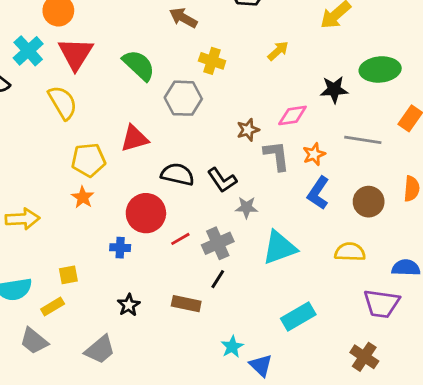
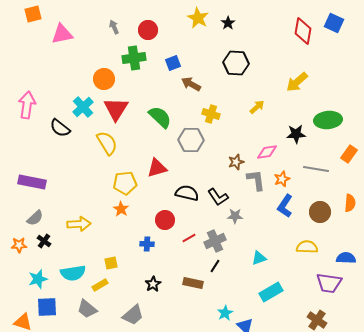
red circle: (146, 213) -> (165, 220), size x0.7
cyan triangle: (280, 248) -> (259, 258), moved, size x0.6

